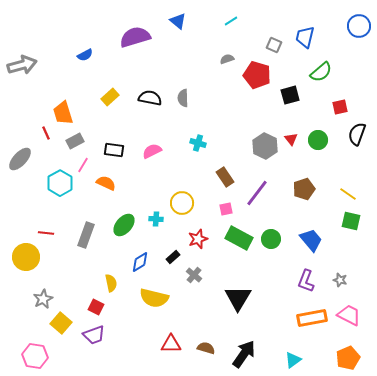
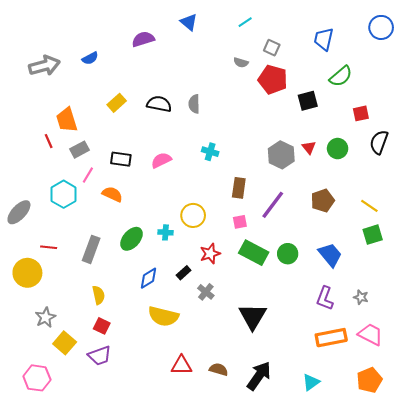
purple semicircle: (135, 37) -> (143, 39), size x0.7
gray square: (274, 45) -> (272, 48), moved
gray semicircle: (227, 59) -> (241, 62), turned -144
gray arrow: (22, 65) -> (44, 66), moved
gray ellipse: (20, 159) -> (19, 212), moved
brown rectangle: (225, 177) -> (239, 188), turned 42
green square: (351, 221) -> (373, 235), turned -30
yellow semicircle: (111, 283) -> (99, 295), moved

